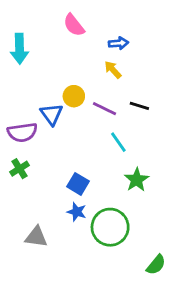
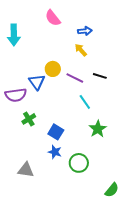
green cross: (20, 169) -> (29, 119), moved
green circle: (110, 227) -> (79, 163), size x0.7

